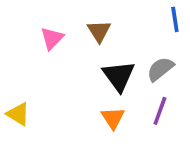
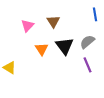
purple line: (160, 111) -> (87, 65), turned -42
orange triangle: (113, 118) -> (42, 49), moved

